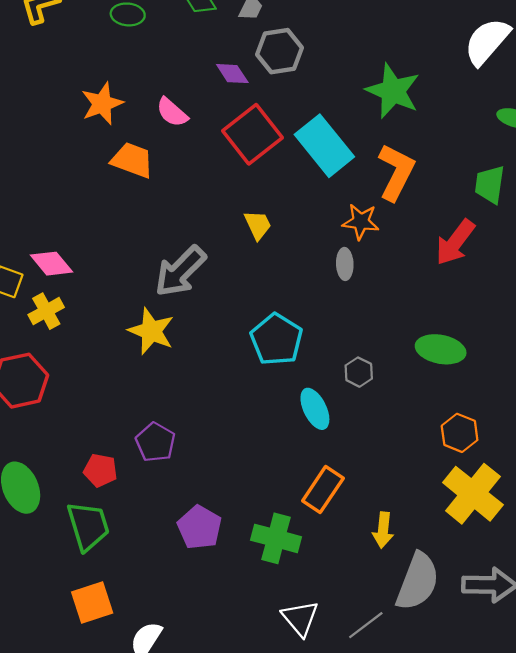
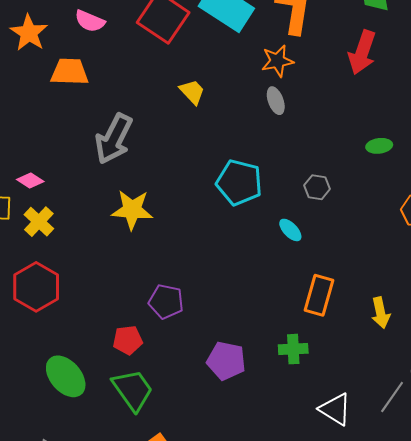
pink diamond: (51, 264) -> (30, 180), size x0.7
gray arrow: (180, 271) -> (114, 139), moved
green ellipse: (441, 349) -> (379, 146), size x0.6
cyan ellipse: (315, 409) -> (290, 230), size x0.7
green cross: (276, 538) -> (293, 349), size x0.7

